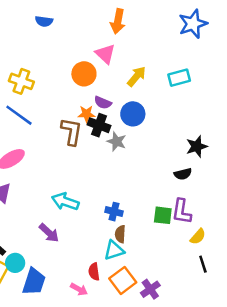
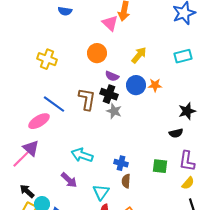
pink triangle: (105, 54) -> (110, 23), moved
cyan rectangle: (179, 78) -> (183, 56), moved
orange star: (86, 114) -> (155, 85), moved
blue line: (19, 115) -> (54, 104), moved
gray star: (117, 141) -> (114, 111), moved
purple L-shape: (182, 212) -> (187, 161), moved
cyan triangle: (114, 250) -> (101, 192), moved, turned -36

